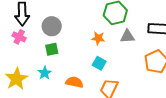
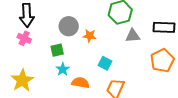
gray circle: (52, 26) -> (69, 26), moved
orange star: (98, 38) -> (90, 36), moved
cyan star: (45, 73) -> (63, 69), moved

